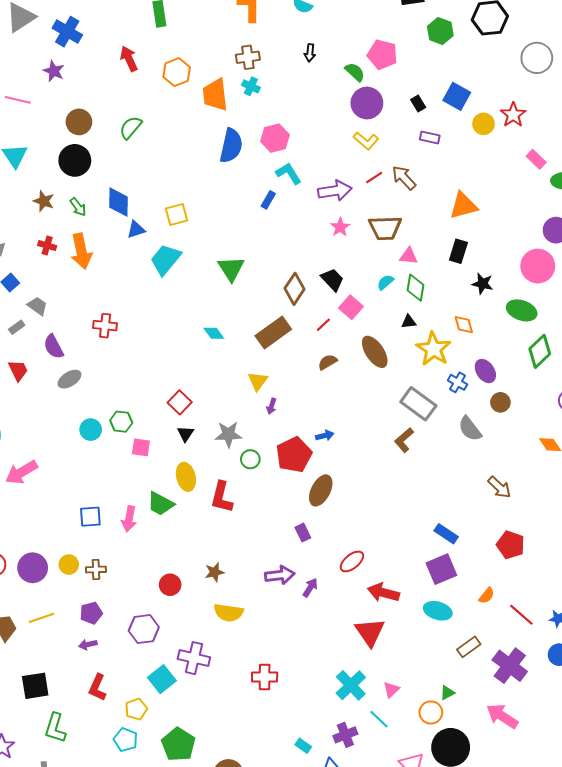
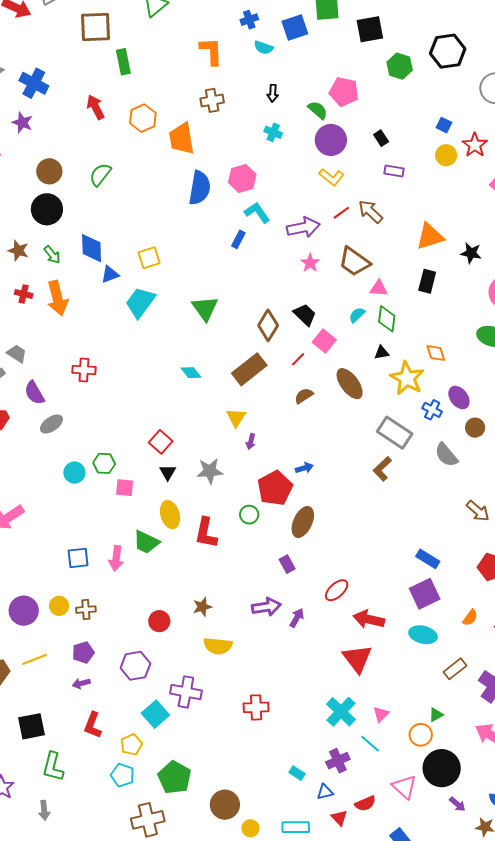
cyan cross: (251, 86) -> (273, 132), moved
blue square: (457, 96) -> (444, 125), moved, size x0.6
brown trapezoid: (385, 228) -> (354, 262), turned 40
black star: (483, 284) -> (471, 253), moved
green circle: (250, 459) -> (249, 515), moved

